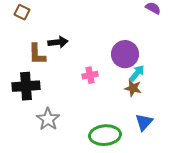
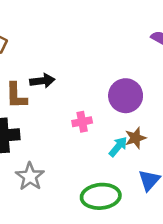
cyan arrow: (137, 73) -> (118, 147), moved
brown star: (133, 88) -> (136, 138), turned -30

